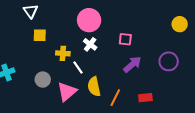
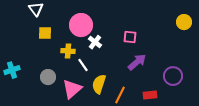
pink circle: (89, 20) -> (81, 25), moved
purple circle: (169, 61) -> (173, 76), moved
yellow semicircle: (94, 87) -> (99, 84), turned 30

